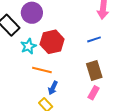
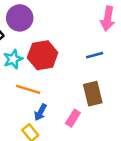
pink rectangle: (94, 93) -> (73, 118), moved

